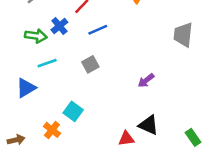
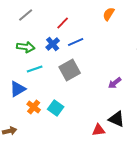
blue cross: (59, 26) -> (53, 44), moved
gray square: (90, 64) -> (70, 70), size x1.5
orange cross: (52, 130) -> (34, 107), moved

